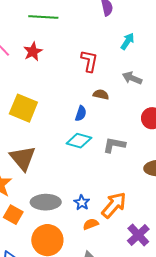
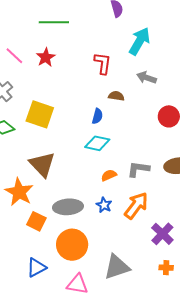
cyan arrow: (127, 41) -> (140, 41), size x1.6
gray L-shape: (114, 145) -> (138, 169), moved
orange semicircle: (91, 224) -> (109, 175), moved

